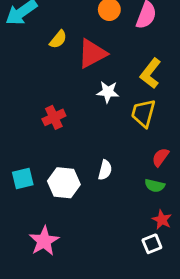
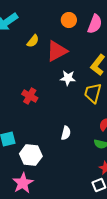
red cross: (54, 117) -> (30, 96), turned -35
white hexagon: (64, 183) -> (31, 155), moved

